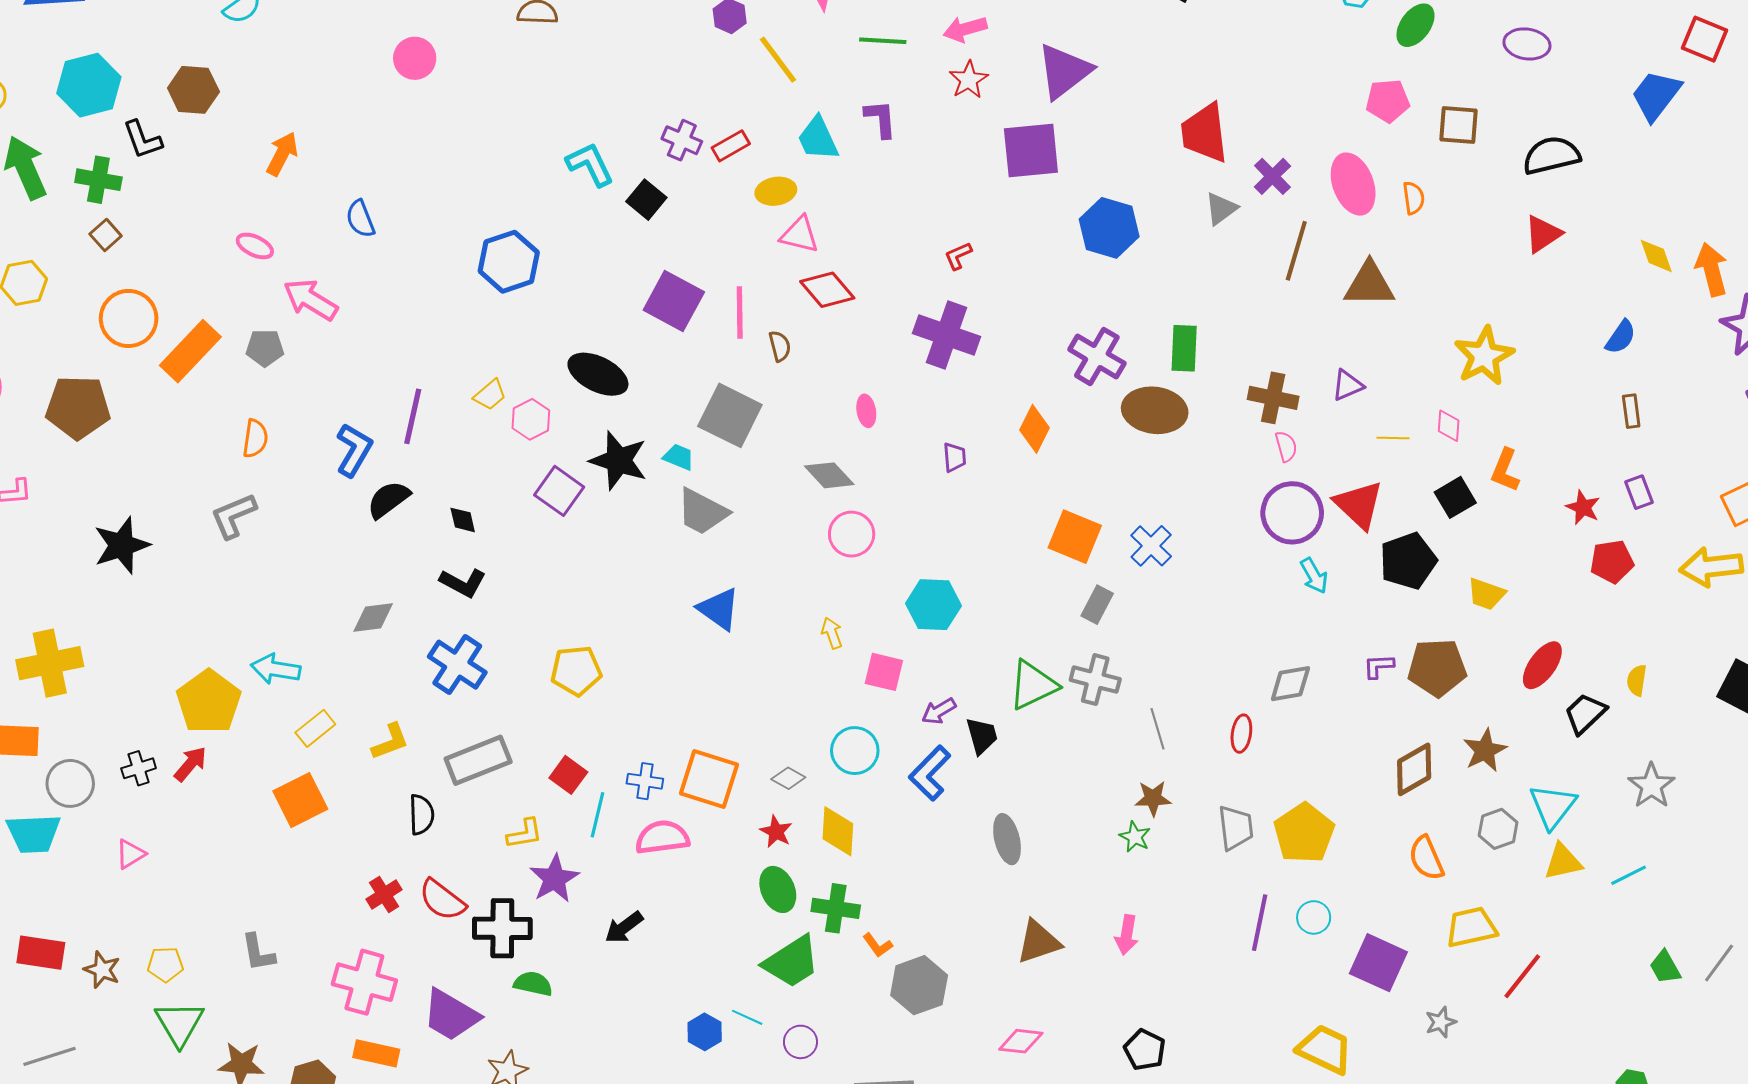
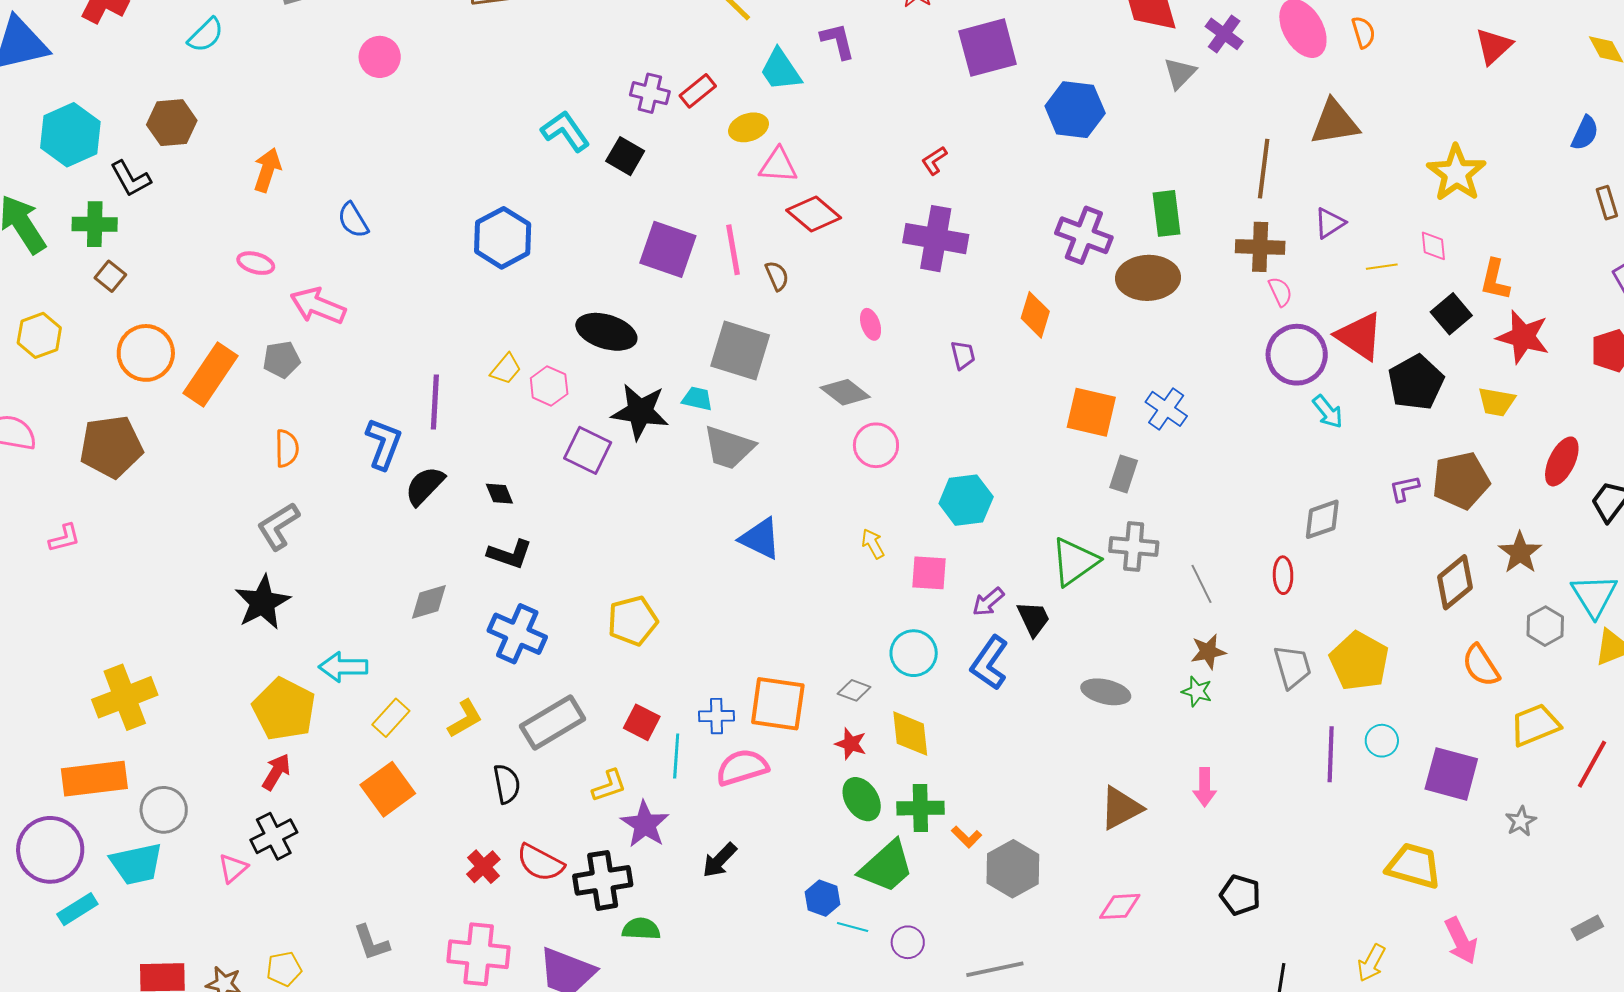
brown line: (1296, 251) -> (1264, 169), moved
red star: (1583, 507) -> (1523, 337), moved, size x1.6
black star: (122, 545) -> (262, 602), moved
black cross: (139, 768) -> (274, 836), moved, size x1.4
gray ellipse: (1007, 839) -> (1106, 692), moved, turned -54
blue hexagon: (705, 1032) -> (822, 898), moved

